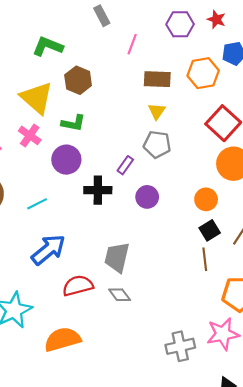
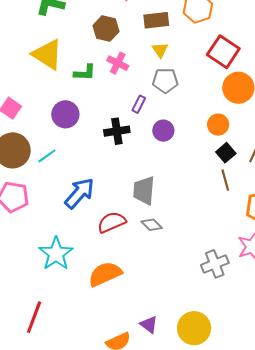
brown hexagon: (78, 80) -> (106, 29), moved
pink cross: (30, 135) -> (118, 63), moved
purple circle: (66, 160) -> (65, 114), moved
cyan line: (37, 204) -> (47, 156), moved

